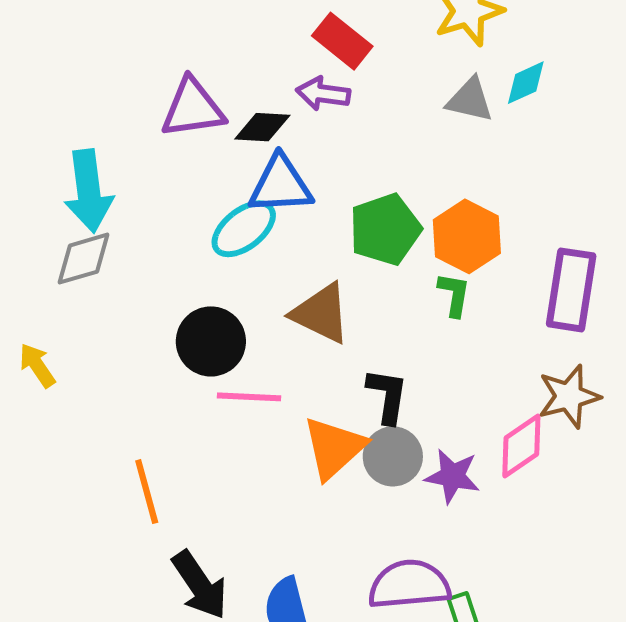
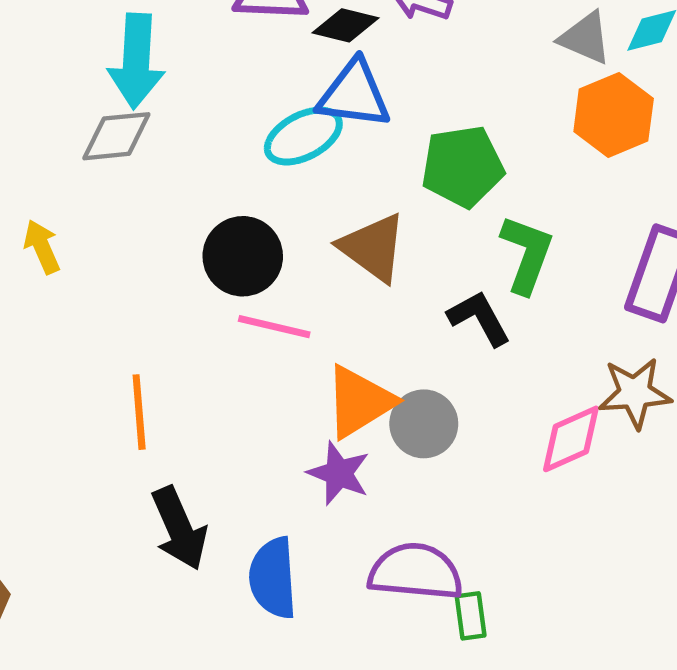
orange hexagon: (467, 236) -> (614, 115), moved
green L-shape: (454, 295) -> (527, 254), size x1.5
black L-shape: (387, 396) -> (479, 318), moved, turned -48
purple star: (452, 476) -> (339, 473), moved

